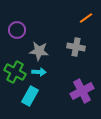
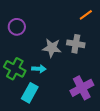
gray star: (39, 51) -> (52, 48), moved

